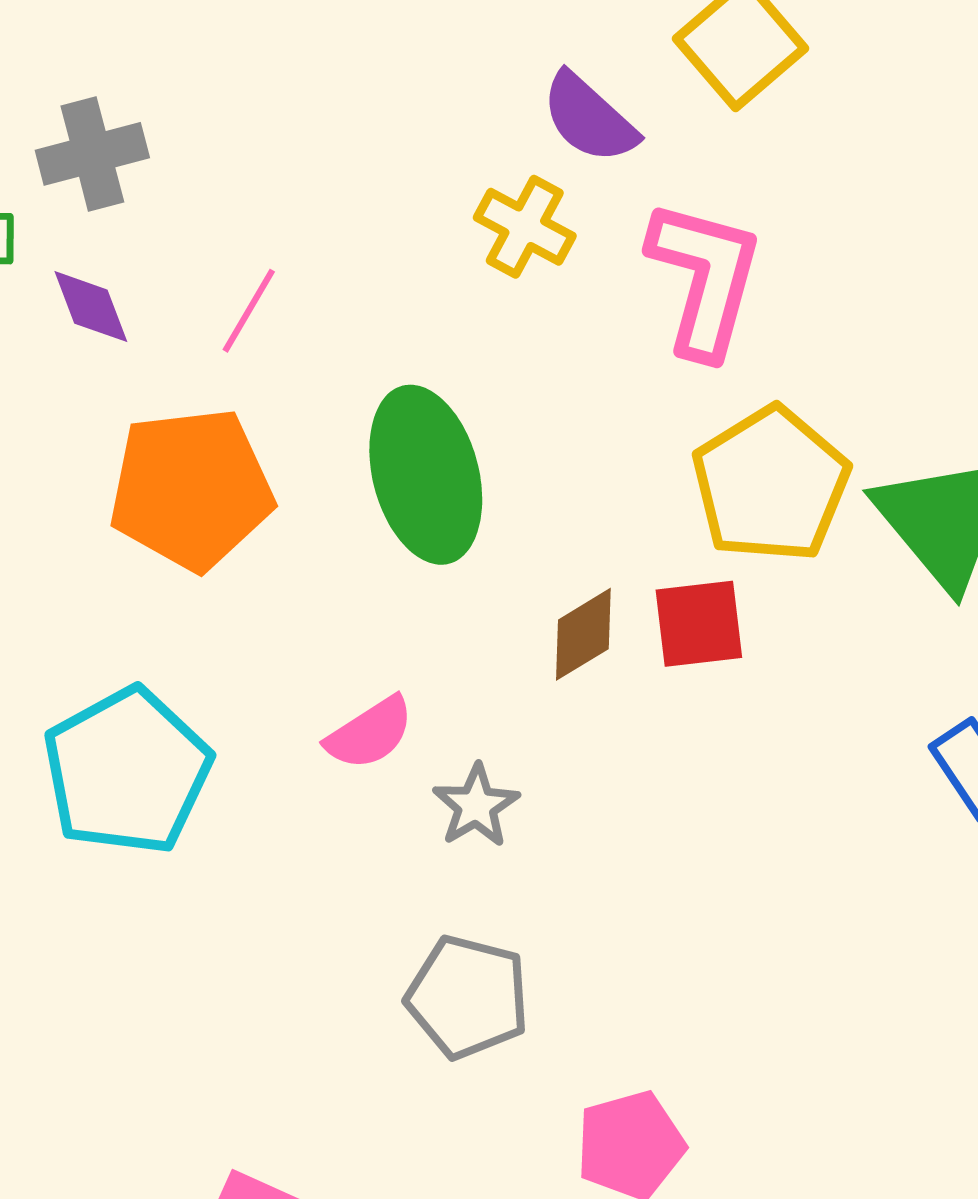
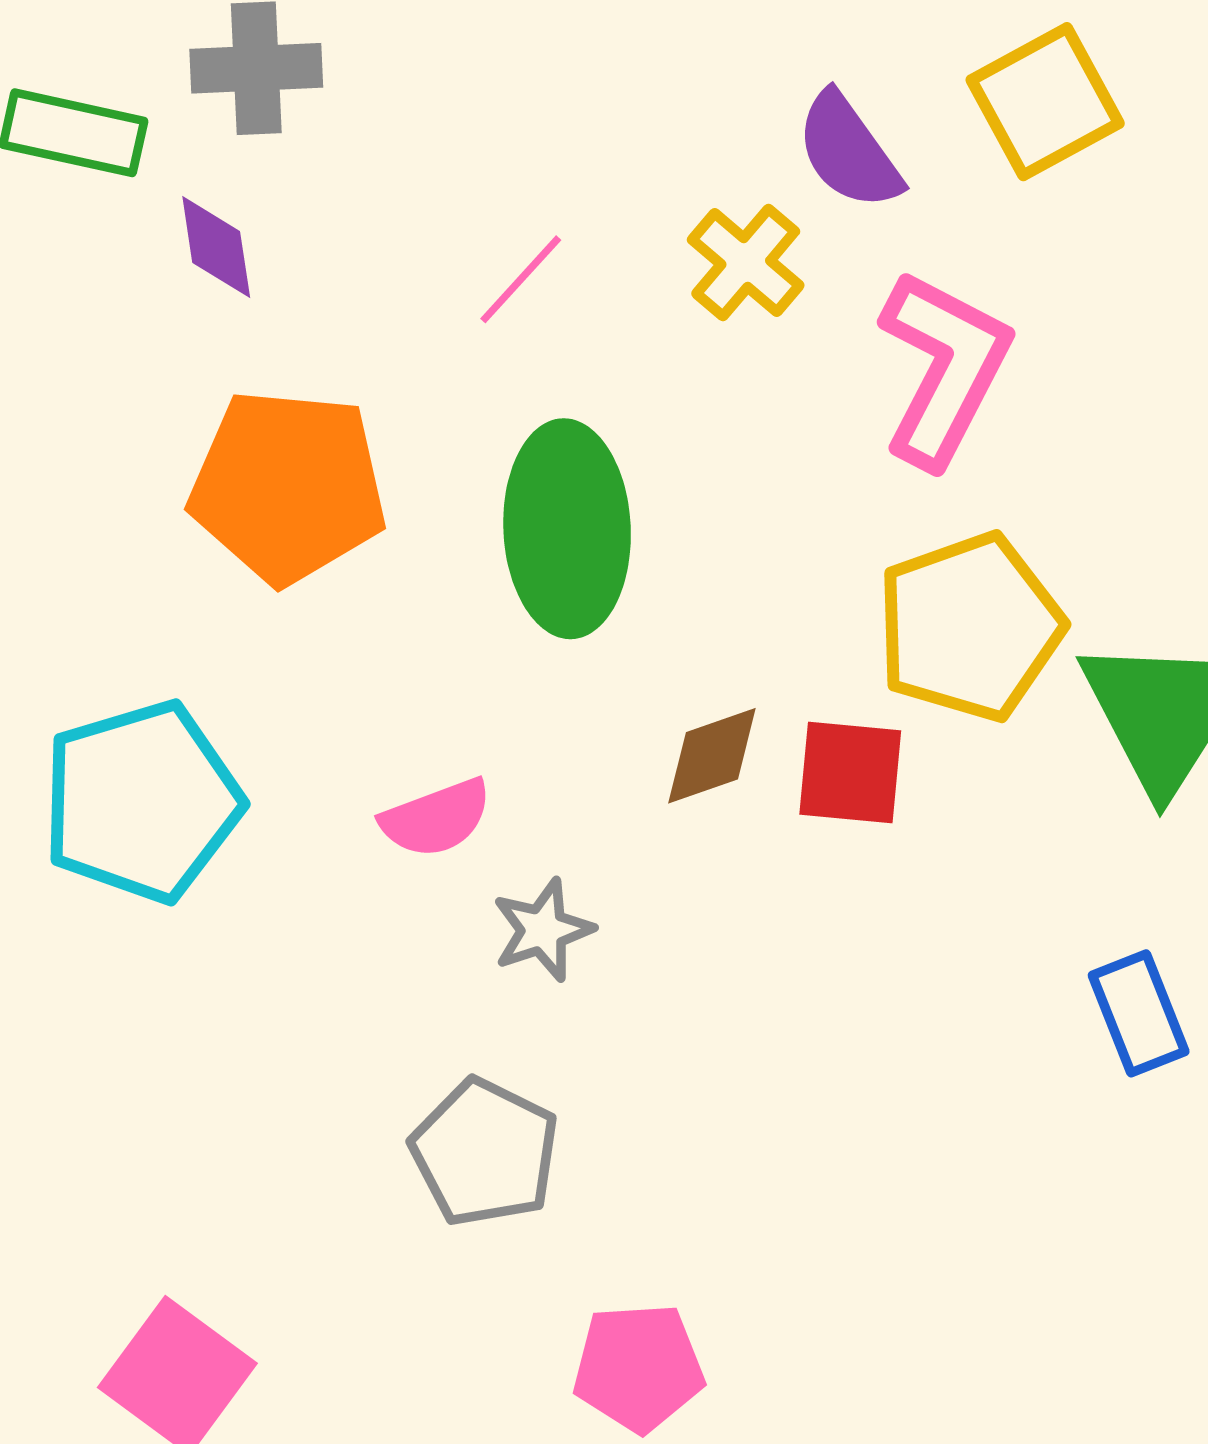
pink line: (249, 311) -> (521, 279), moved

